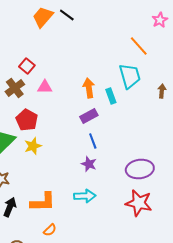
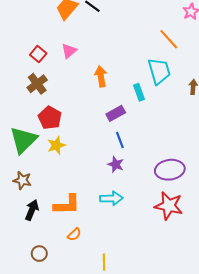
red square: (27, 66) -> (38, 54), moved
pink triangle: (45, 87) -> (69, 51), moved, turned -42
orange arrow: (89, 88) -> (101, 76), moved

